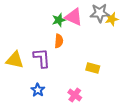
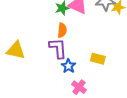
purple L-shape: (42, 58) -> (58, 48), moved
blue star: (38, 90) -> (68, 66), moved

